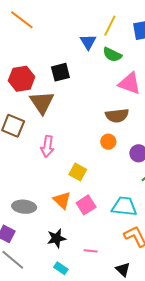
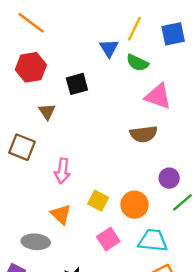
red hexagon: (22, 79) -> (31, 67), moved
brown triangle: (42, 102) -> (47, 112), moved, size x0.6
orange circle: (108, 142) -> (135, 205), moved, size x1.5
orange triangle: (62, 200) -> (61, 214), moved

